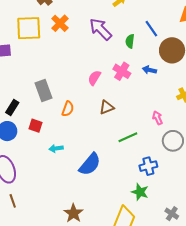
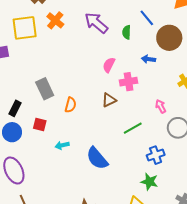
pink cross: (122, 71) -> (129, 82), moved, turned -36
pink semicircle: (94, 78) -> (109, 65), moved
blue semicircle: (90, 164) -> (97, 158), turned 105

